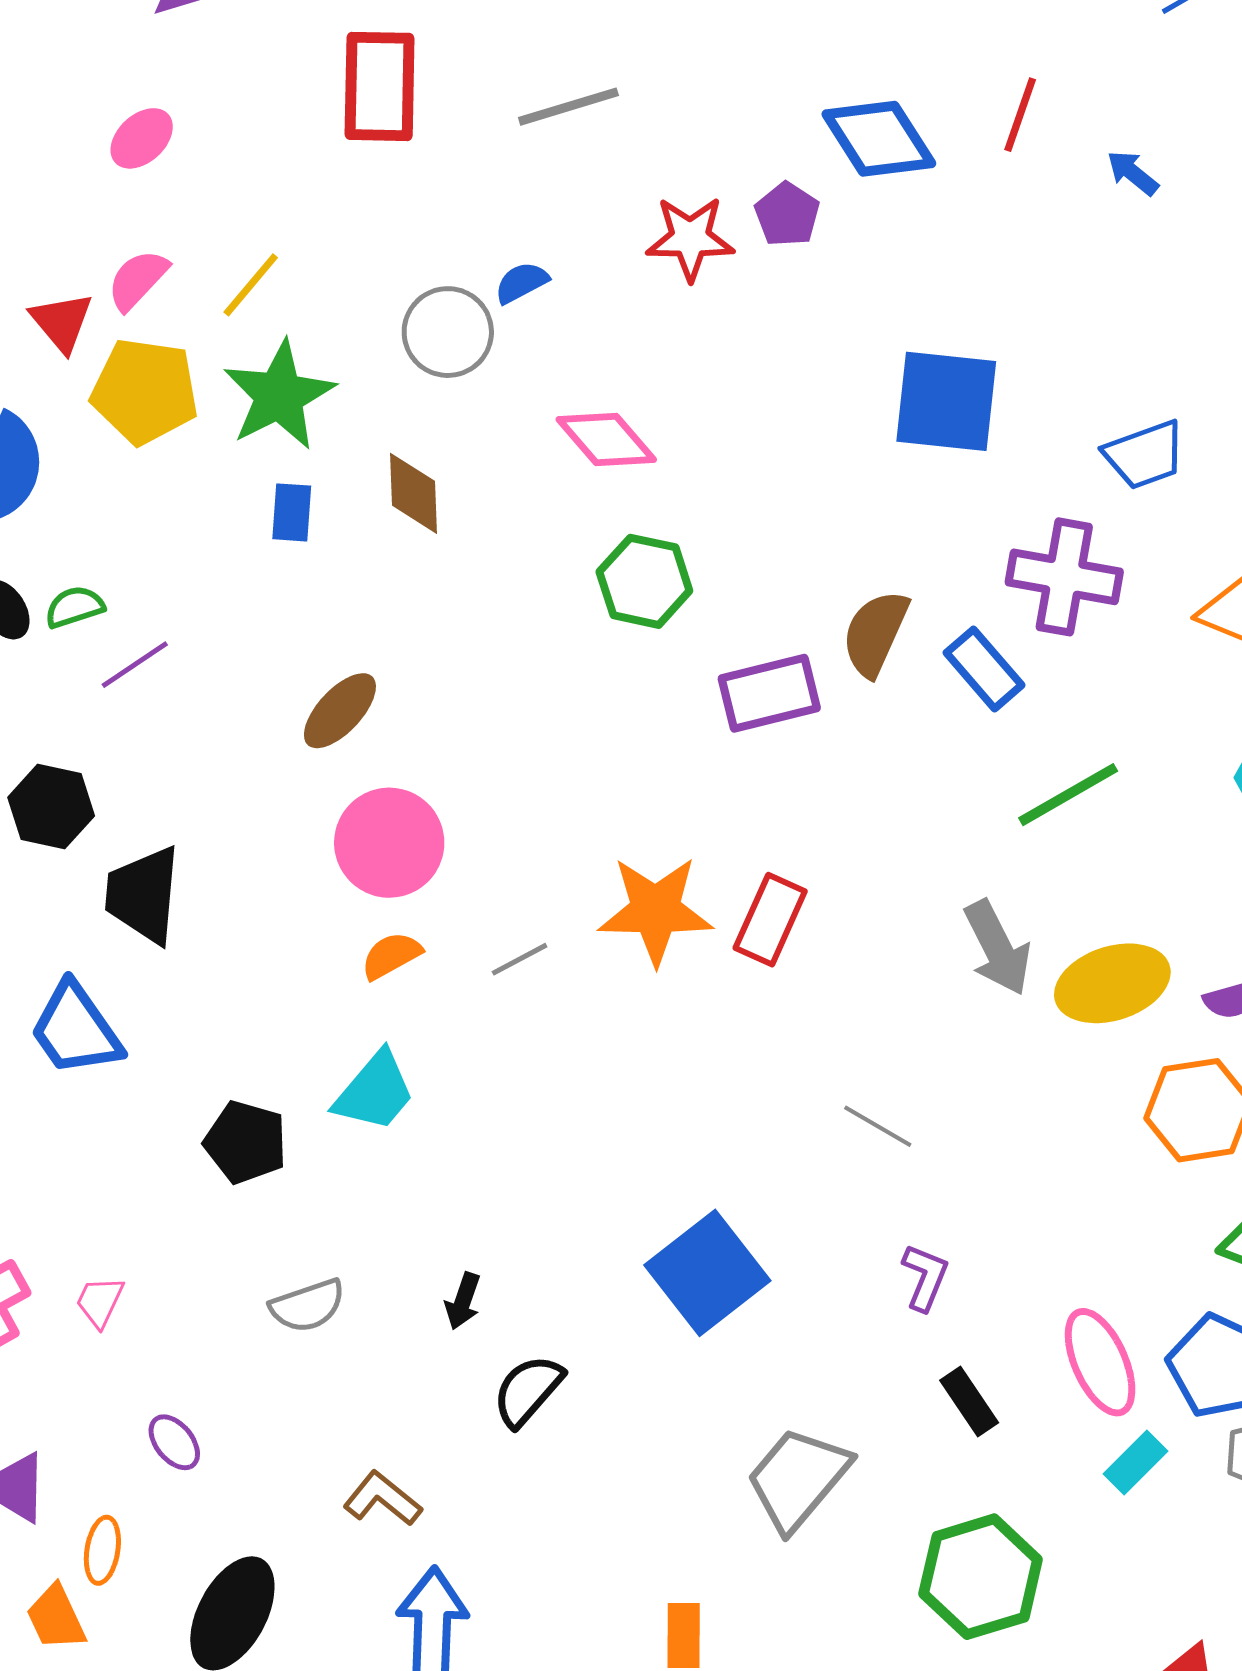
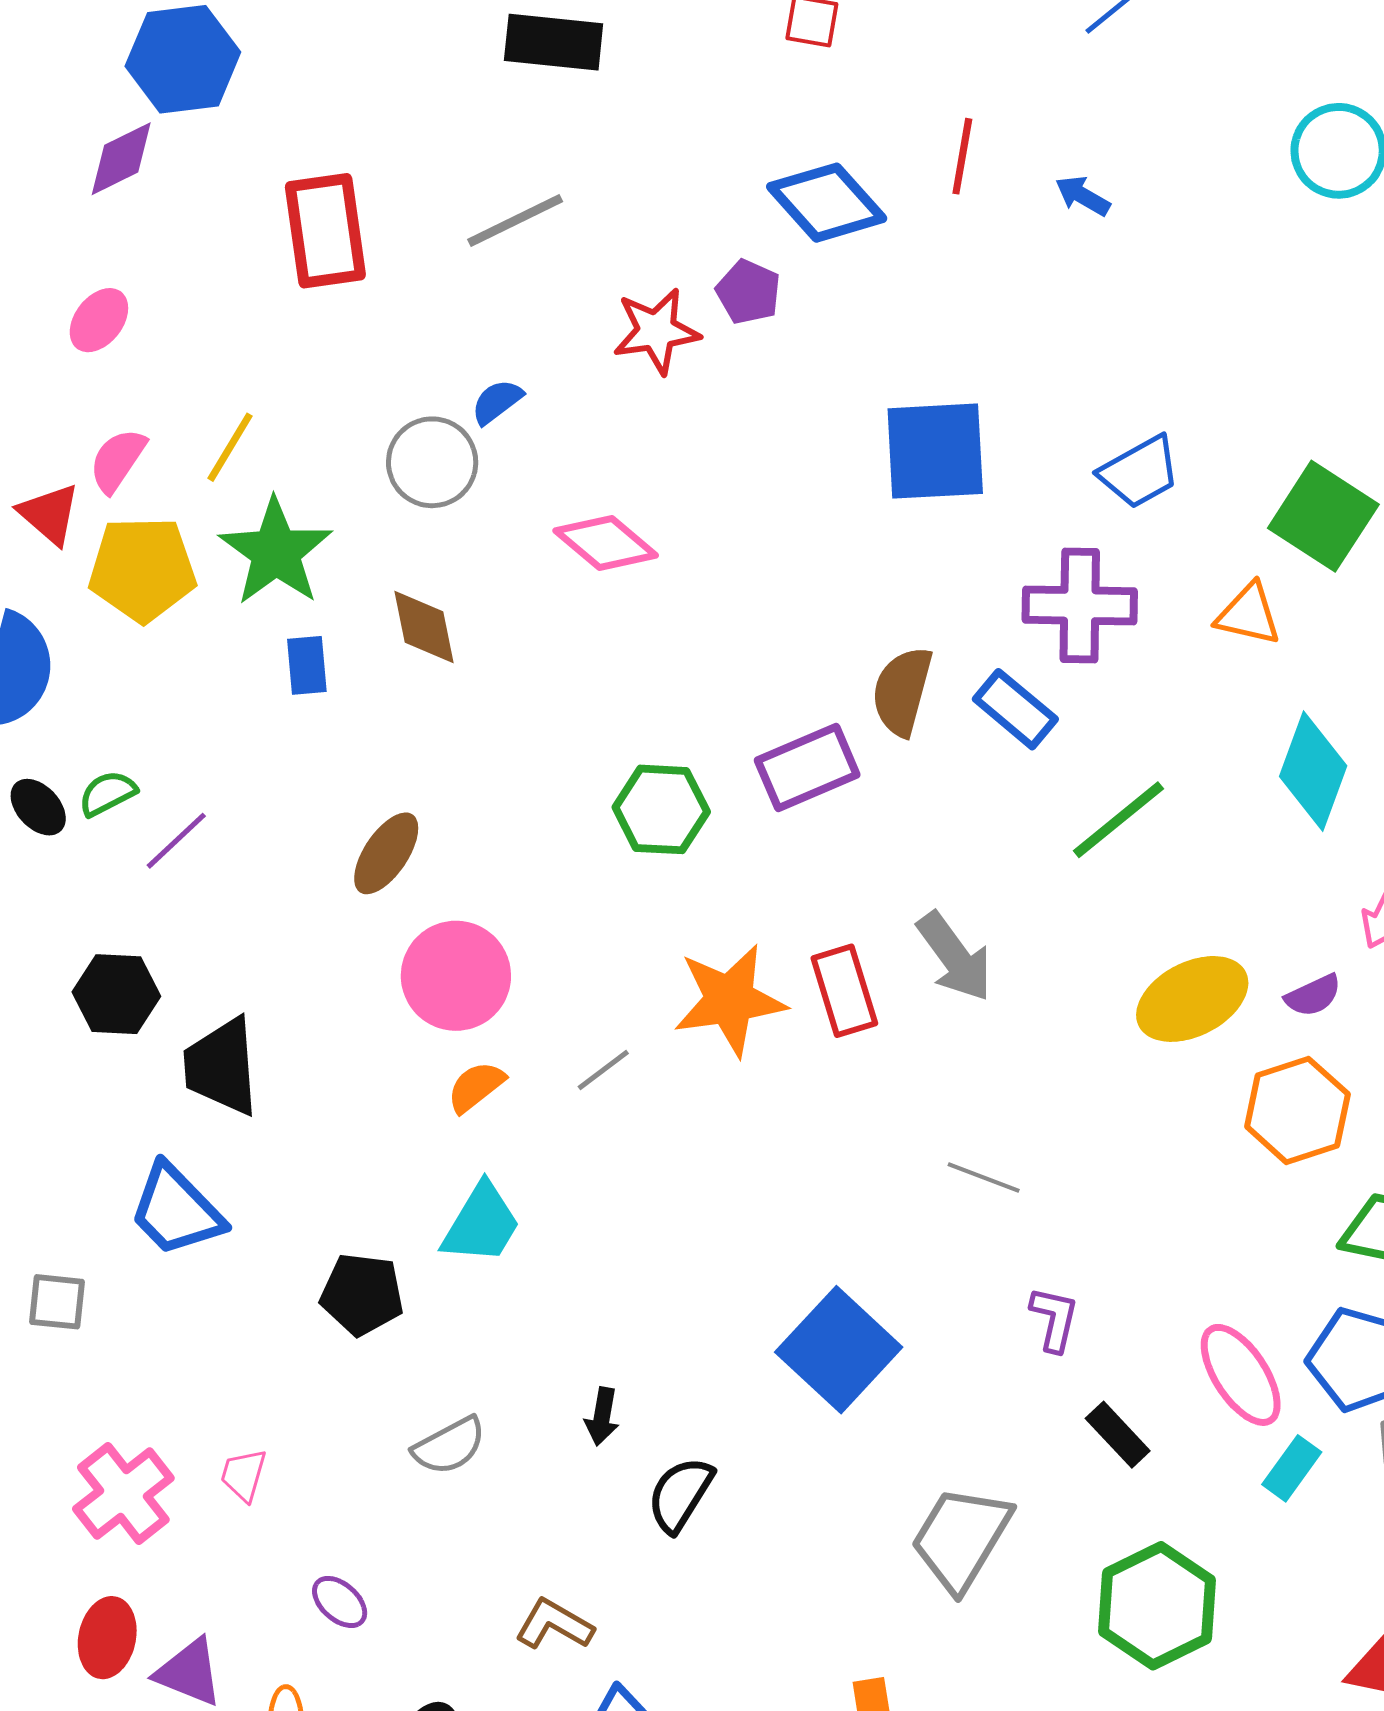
green hexagon: (644, 581) -> (661, 809), moved
red rectangle: (770, 920) -> (844, 991), turned -32
gray arrow: (997, 948) -> (955, 957), moved

